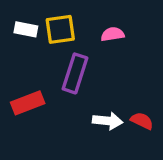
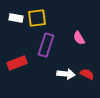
pink semicircle: (113, 34) -> (79, 38), moved, turned -112

